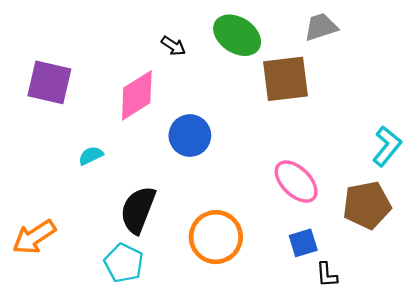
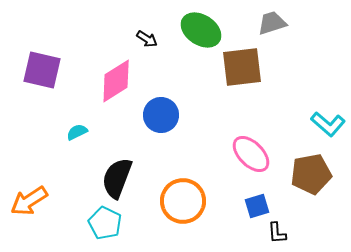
cyan L-shape: (387, 146) -> (328, 124), turned 92

